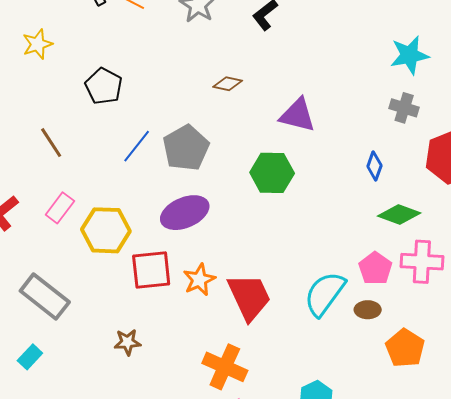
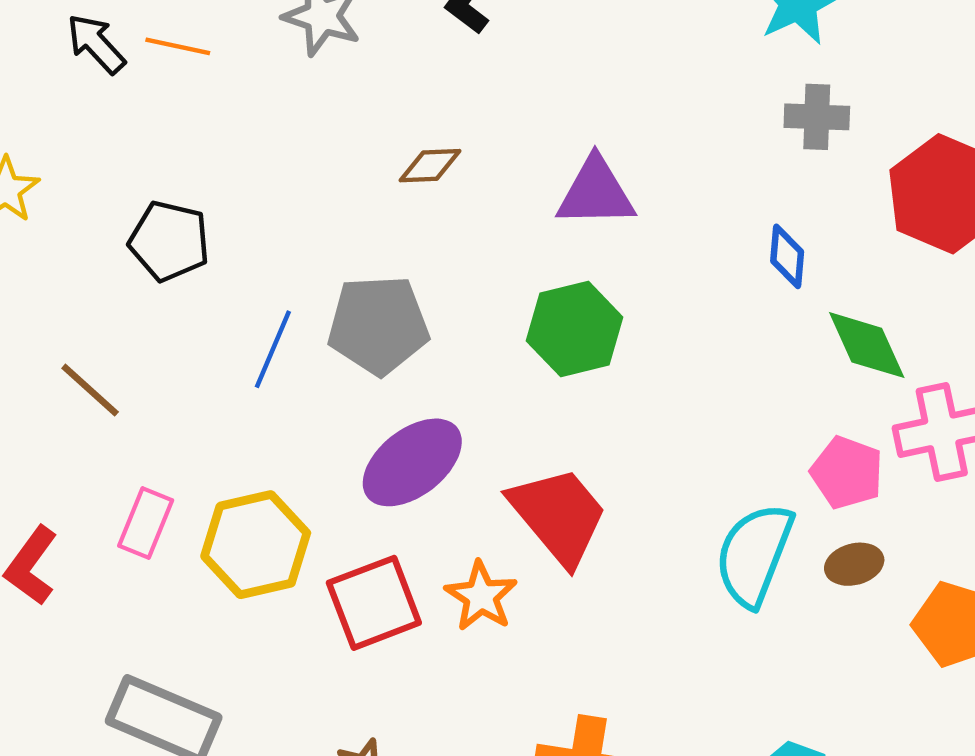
gray pentagon: (186, 148) -> (378, 325), turned -30
green diamond: (399, 214) -> (867, 345), turned 60
red trapezoid: (249, 297) -> (559, 516), moved

